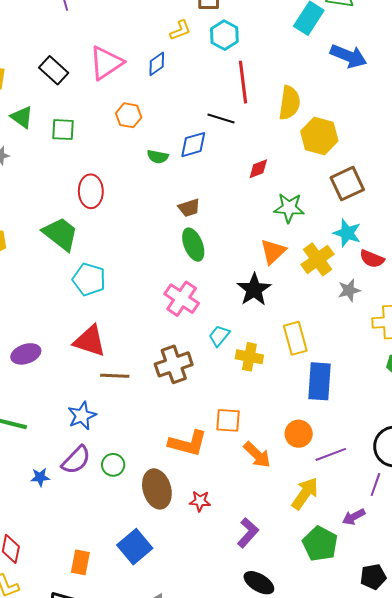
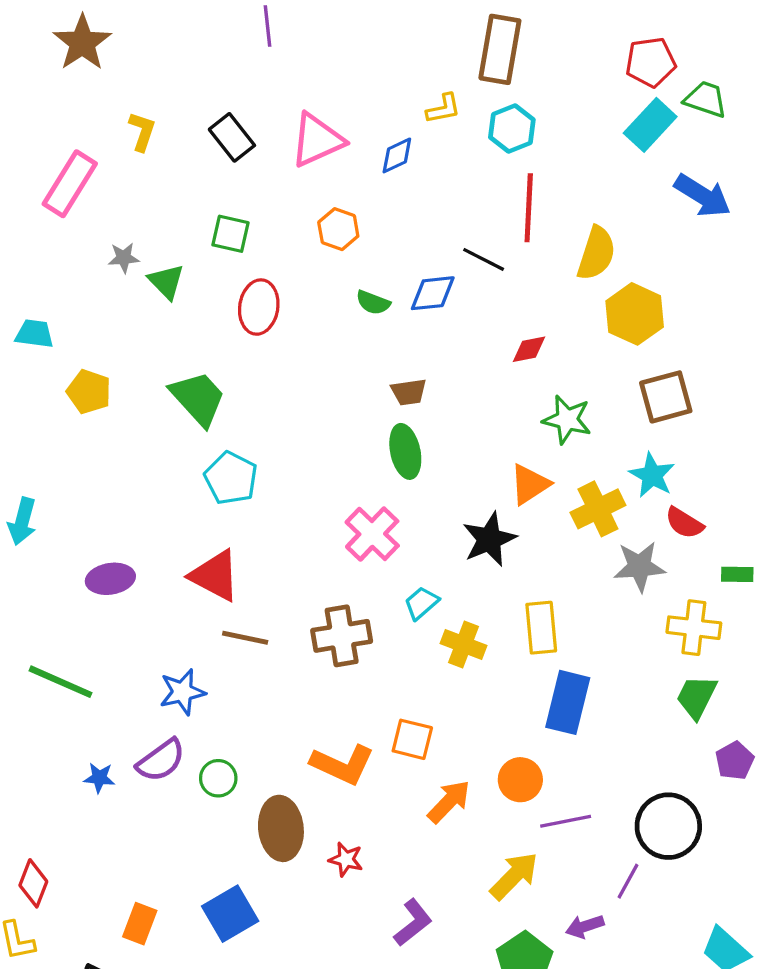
green triangle: (22, 117) -> (166, 282), moved
red ellipse: (91, 191) -> (259, 307), moved
gray star: (349, 290) -> (640, 566), size x1.4
orange arrow: (257, 455) -> (449, 802), turned -100

